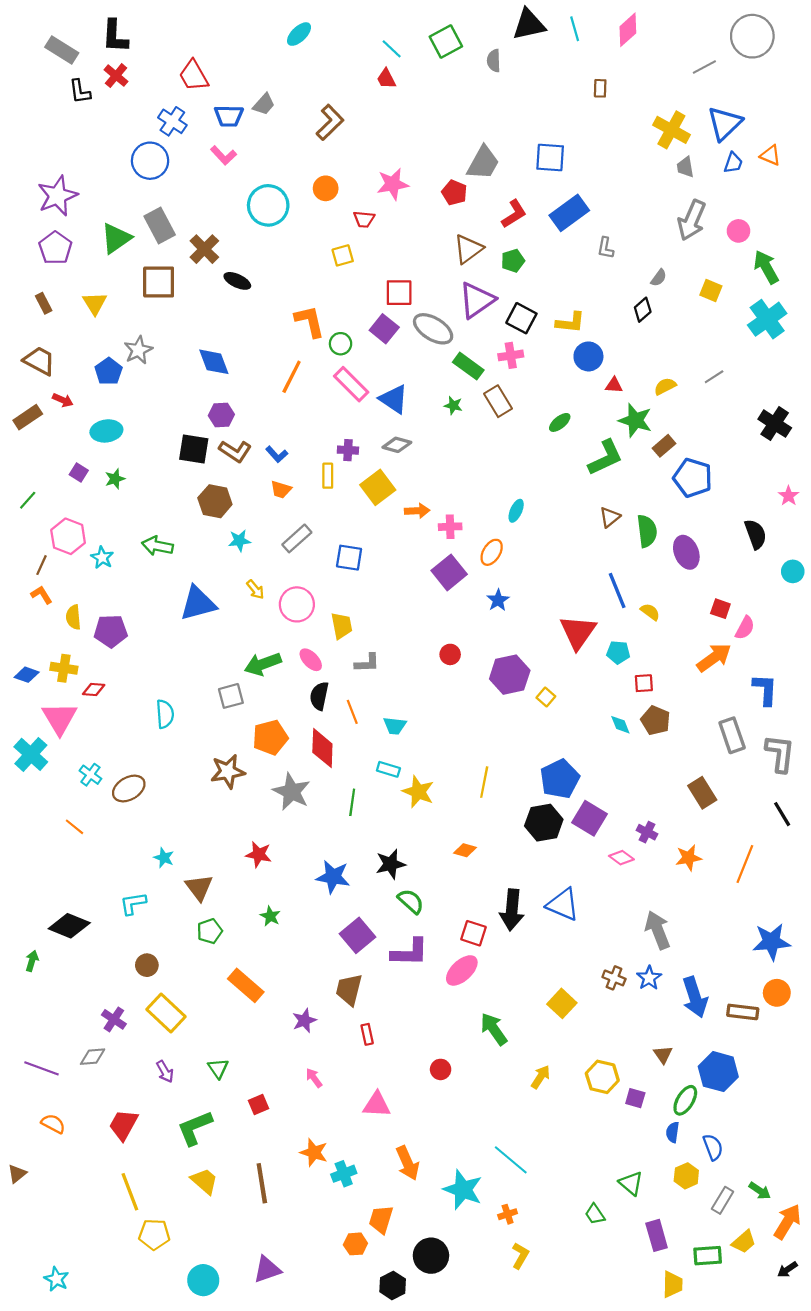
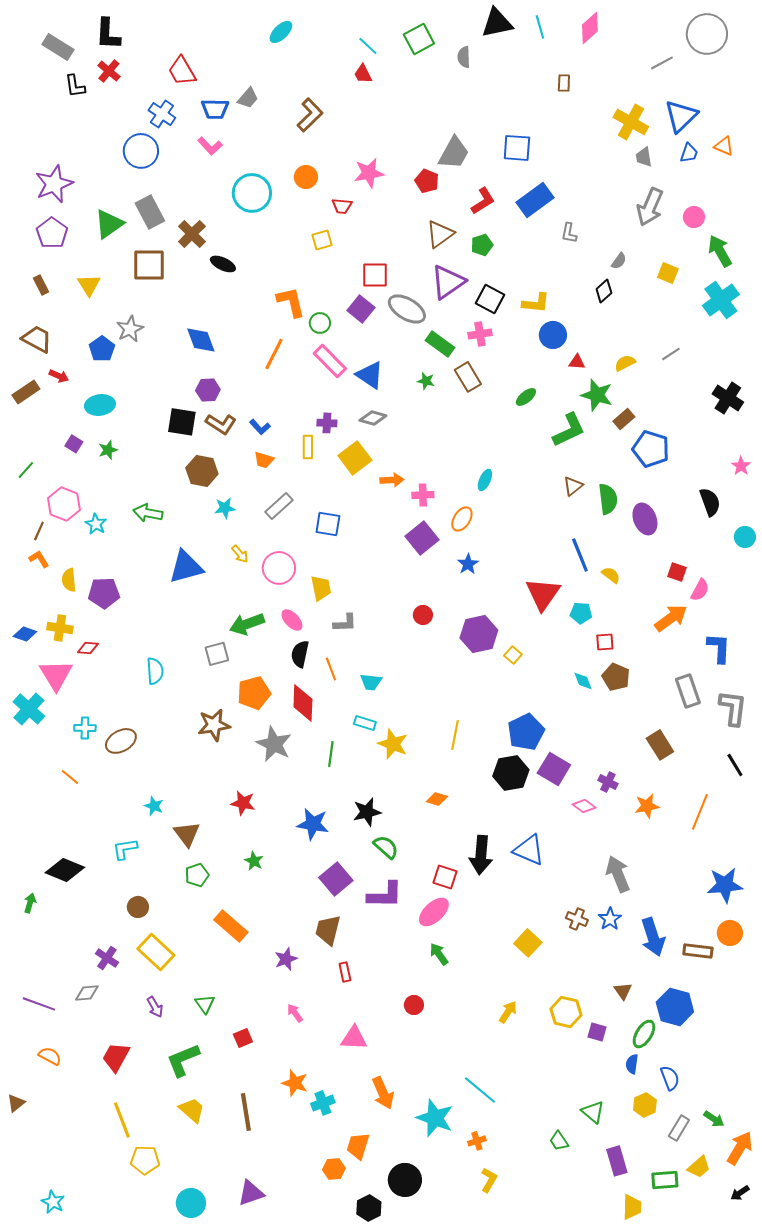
cyan cross: (90, 775) -> (85, 728), turned -35
green arrow: (494, 1029) -> (439, 954), moved, size x0.7

